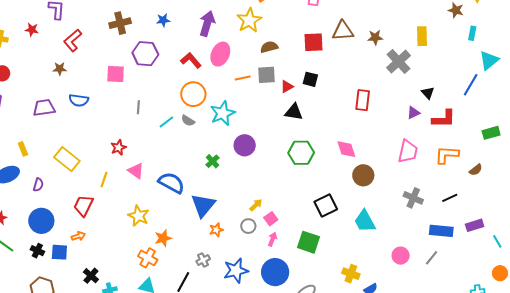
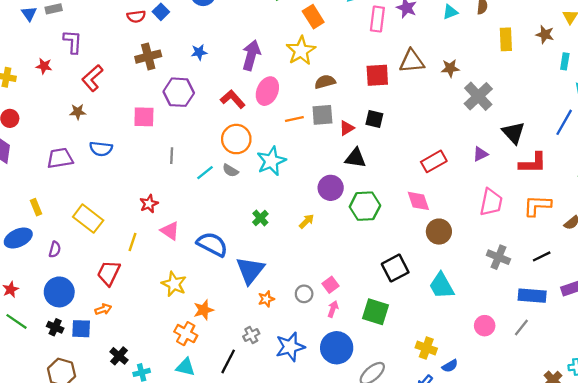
yellow rectangle: (422, 36) -> (506, 39), moved
black triangle: (428, 93) -> (513, 133), size x1.5
red rectangle: (363, 100) -> (434, 161), moved, turned 55
purple triangle: (413, 113) -> (480, 154), moved
purple circle: (245, 145) -> (331, 188), moved
yellow arrow: (256, 205) -> (307, 221), moved

